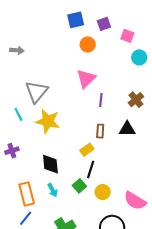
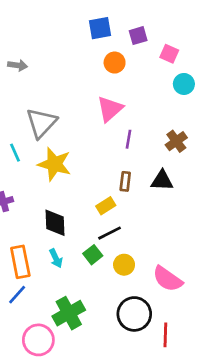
black line: (91, 169) -> (109, 233), turned 42

